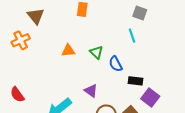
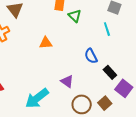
green triangle: (96, 52) -> (75, 16), moved
black rectangle: (136, 81) -> (110, 72), turned 40

